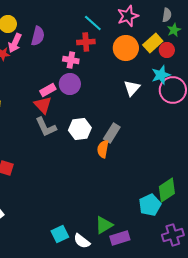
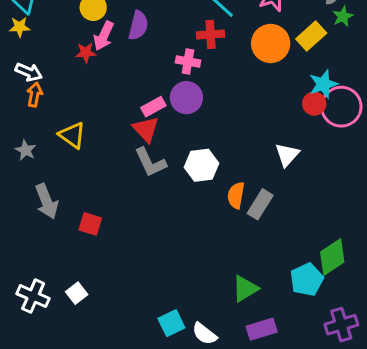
red circle: (167, 50) -> (314, 104), moved
white triangle: (132, 88) -> (287, 155), moved
gray rectangle: (112, 133) -> (260, 204), moved
green triangle: (104, 225) -> (245, 289), moved

